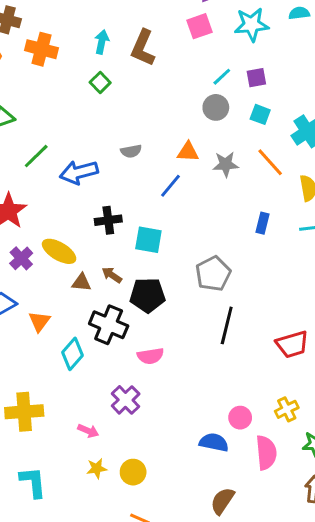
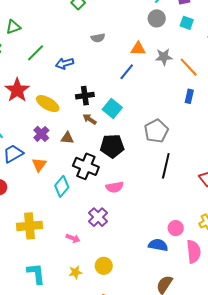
gray semicircle: (131, 151) -> (98, 38), moved
orange line: (270, 162) -> (189, 67), moved
blue arrow: (79, 172) -> (65, 63), size x0.7
cyan square: (148, 240) -> (112, 109), turned 30
yellow ellipse: (59, 251) -> (48, 104), moved
purple cross: (21, 258) -> (41, 134), moved
brown arrow: (112, 275) -> (90, 119), moved
yellow star: (97, 468) -> (75, 272), moved

